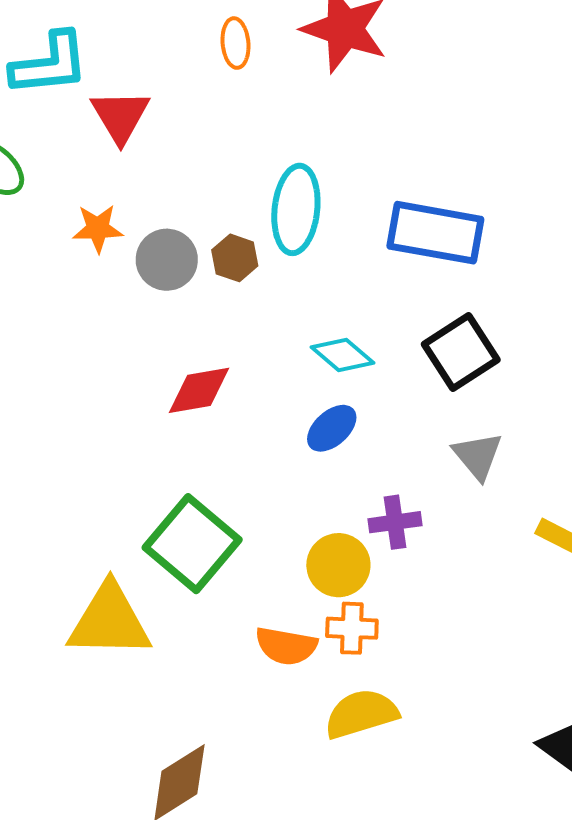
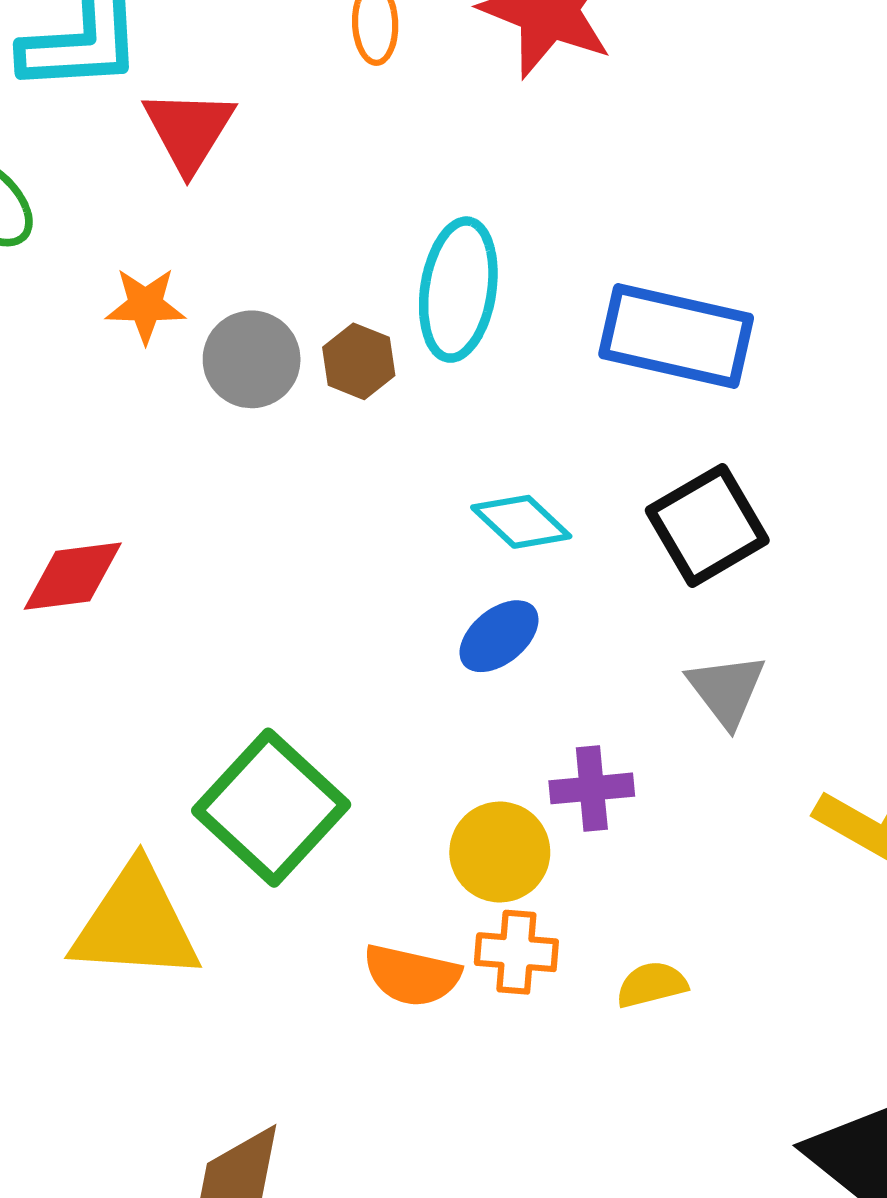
red diamond: (199, 390) -> (73, 576), moved
yellow semicircle: (361, 714) -> (652, 985), moved, size x0.6

